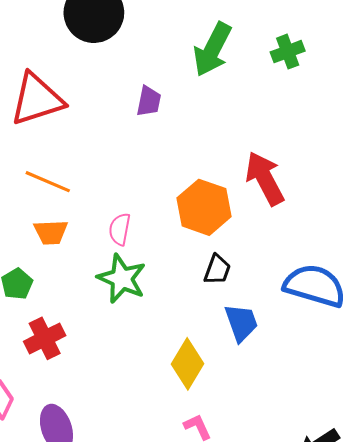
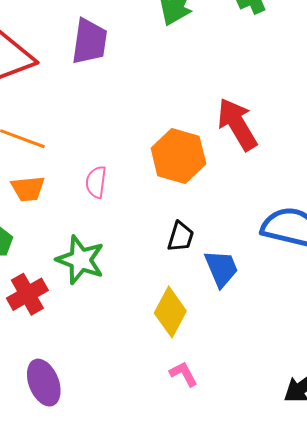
purple trapezoid: (149, 101) -> (89, 42), moved, size x1.5
black trapezoid: (217, 270) -> (181, 237), moved
green star: (122, 279) -> (80, 260), moved

